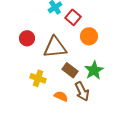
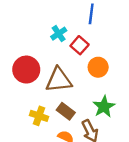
red circle: (27, 38) -> (26, 70), size x1.5
brown rectangle: (70, 70) -> (66, 111), moved

